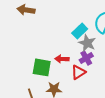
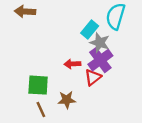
purple cross: (86, 58) -> (100, 60), size x1.5
green square: (42, 67) -> (38, 85), moved

